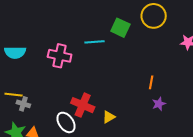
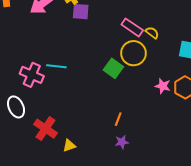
green square: (120, 28) -> (113, 68), moved
cyan line: (95, 42) -> (56, 66), moved
white ellipse: (66, 122) -> (16, 107), moved

